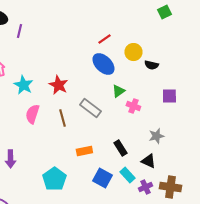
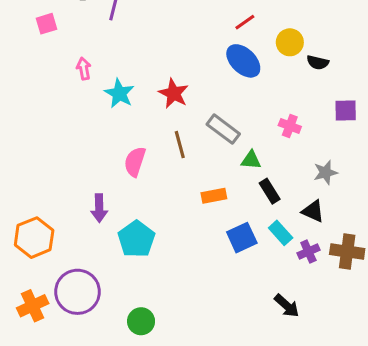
green triangle: (118, 91) -> (251, 160), moved, turned 40
pink semicircle: (32, 114) -> (135, 162), moved
blue square: (102, 178) -> (242, 238), turned 36
cyan pentagon: (54, 179) -> (136, 239), moved

